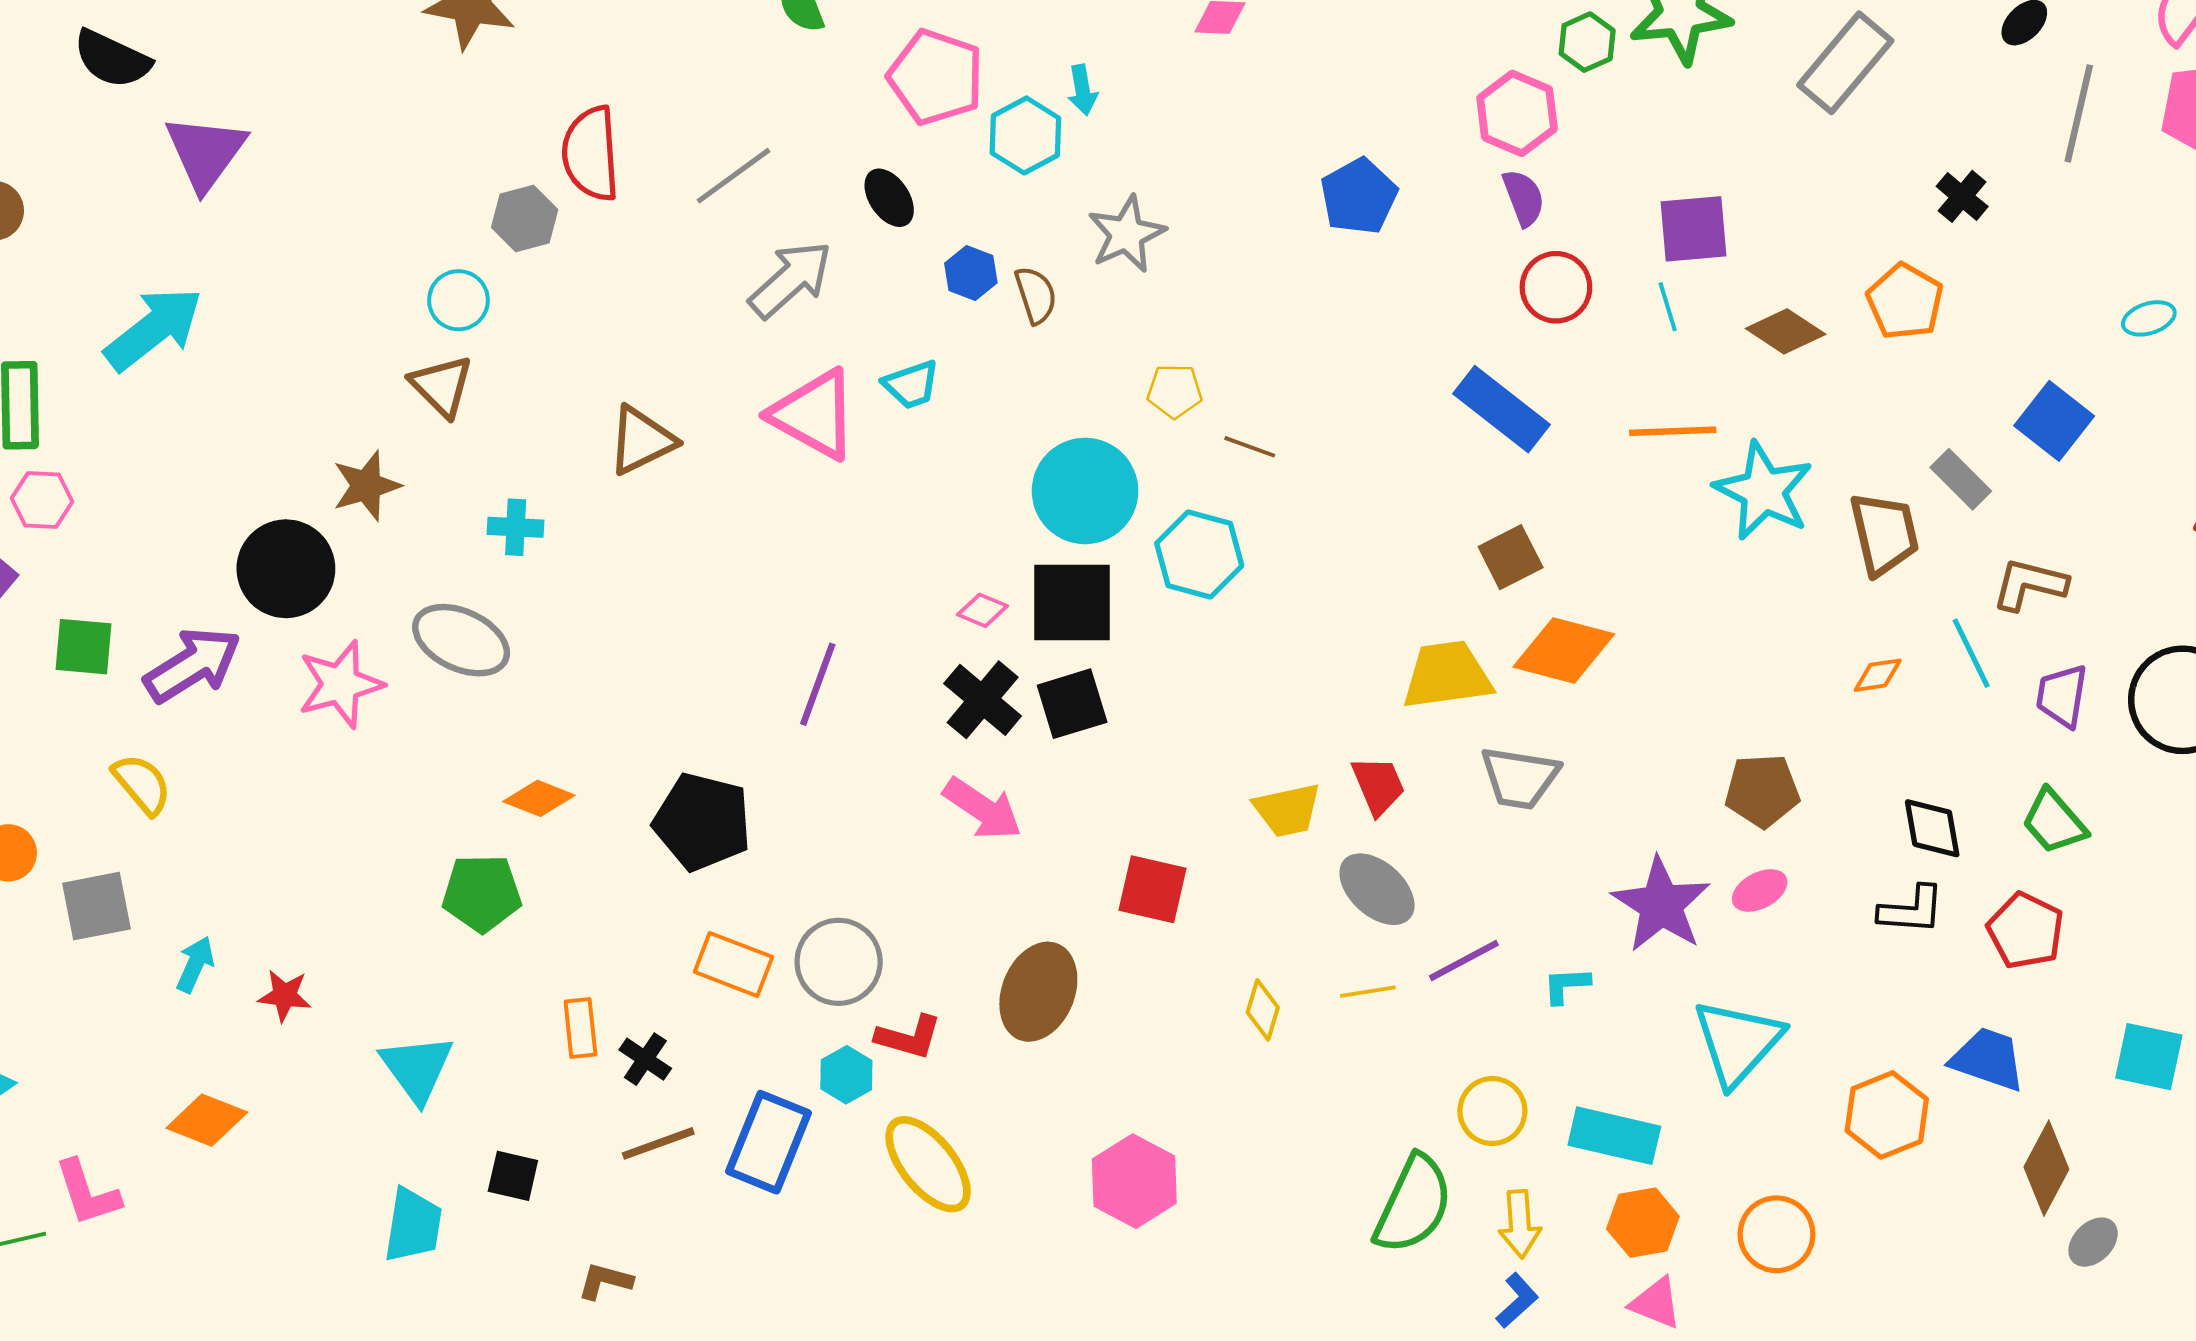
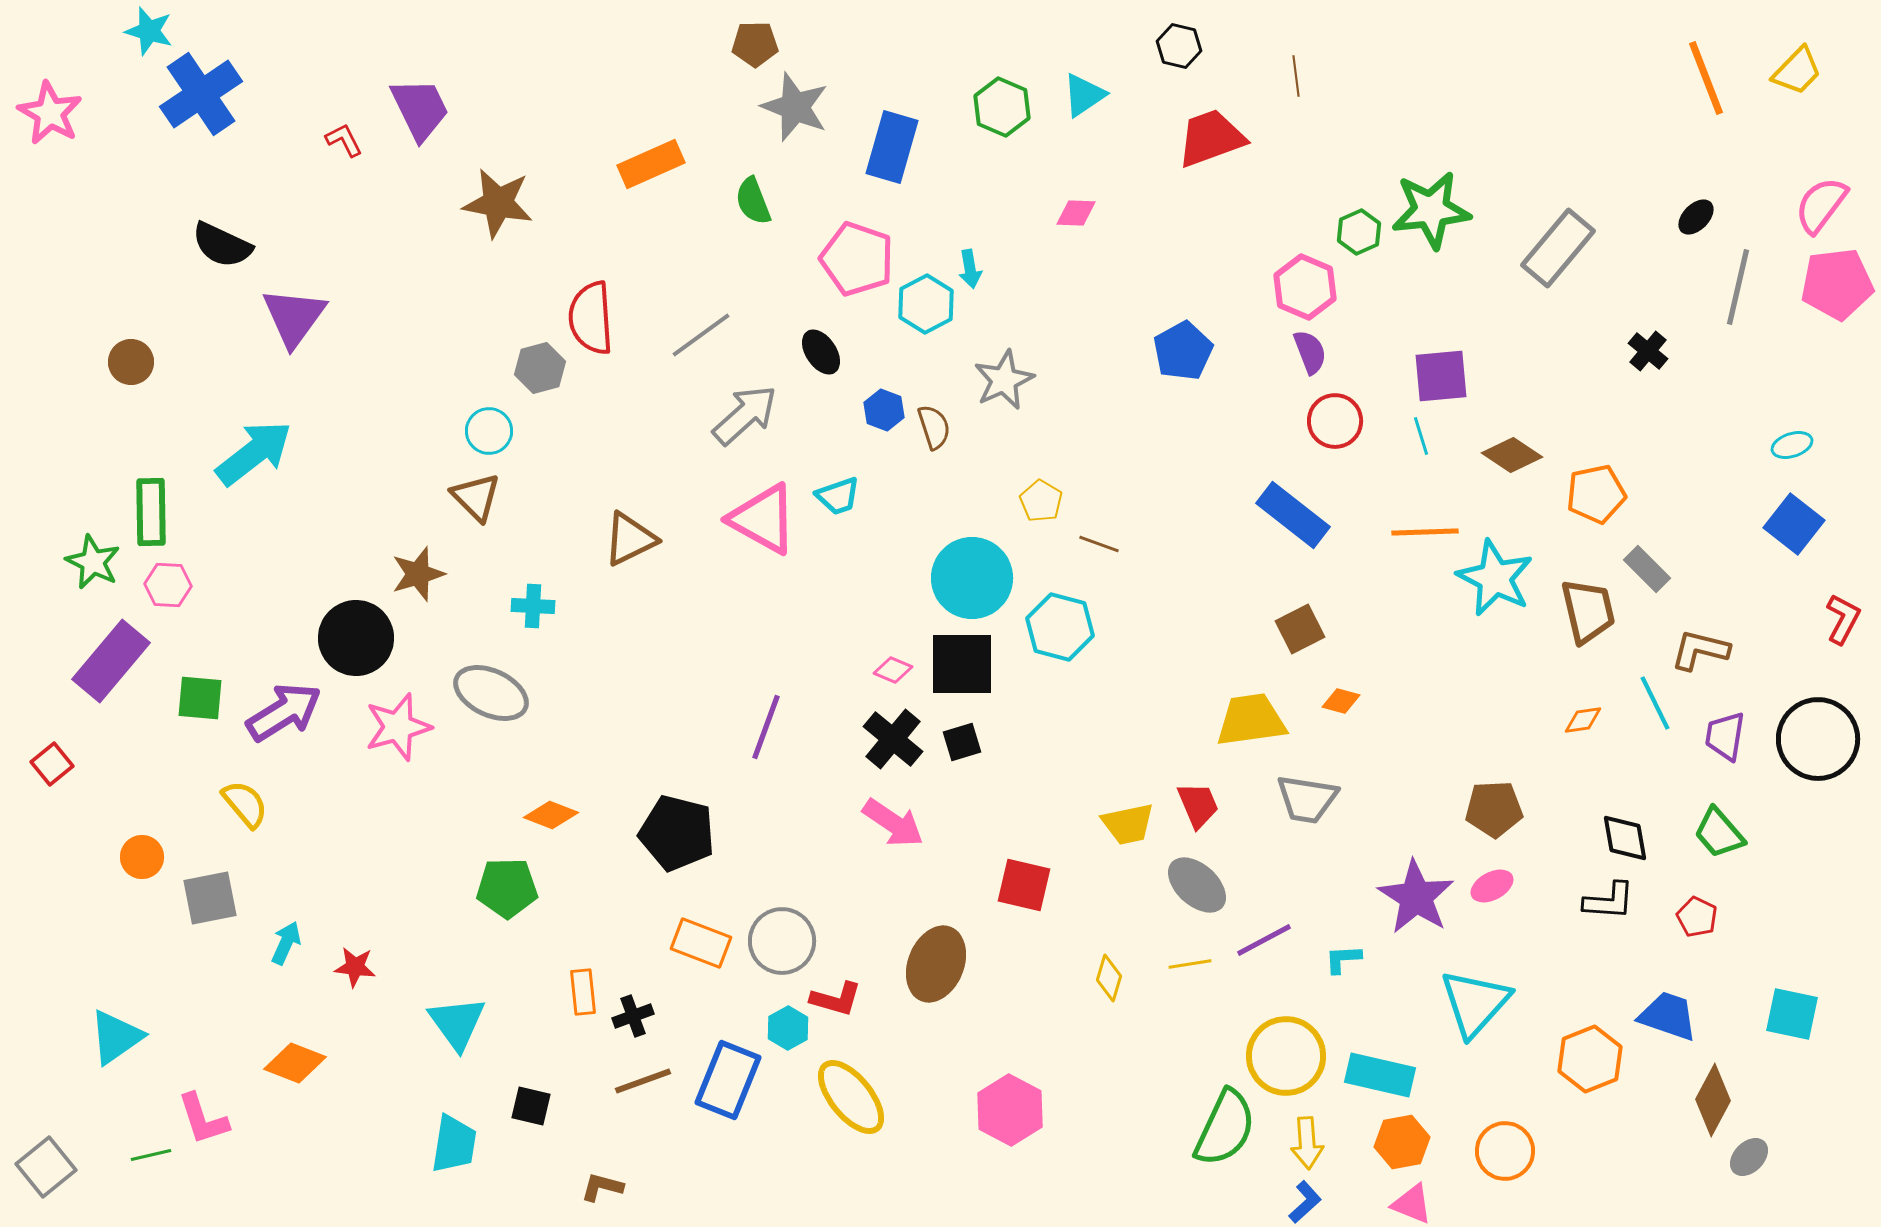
orange pentagon: (1905, 302) -> (1596, 494), moved, turned 30
yellow pentagon: (1175, 391) -> (1041, 501), turned 30
blue square: (2054, 421) -> (1794, 524), moved
orange diamond: (1564, 650) -> (1341, 701), size x0.5
black square: (1072, 704) -> (962, 742), size x0.7
red pentagon: (2026, 931) -> (1697, 917), size x0.7
black cross: (645, 1059) -> (633, 1016), turned 36
yellow circle: (1492, 1111) -> (1286, 1056), size x1.5

